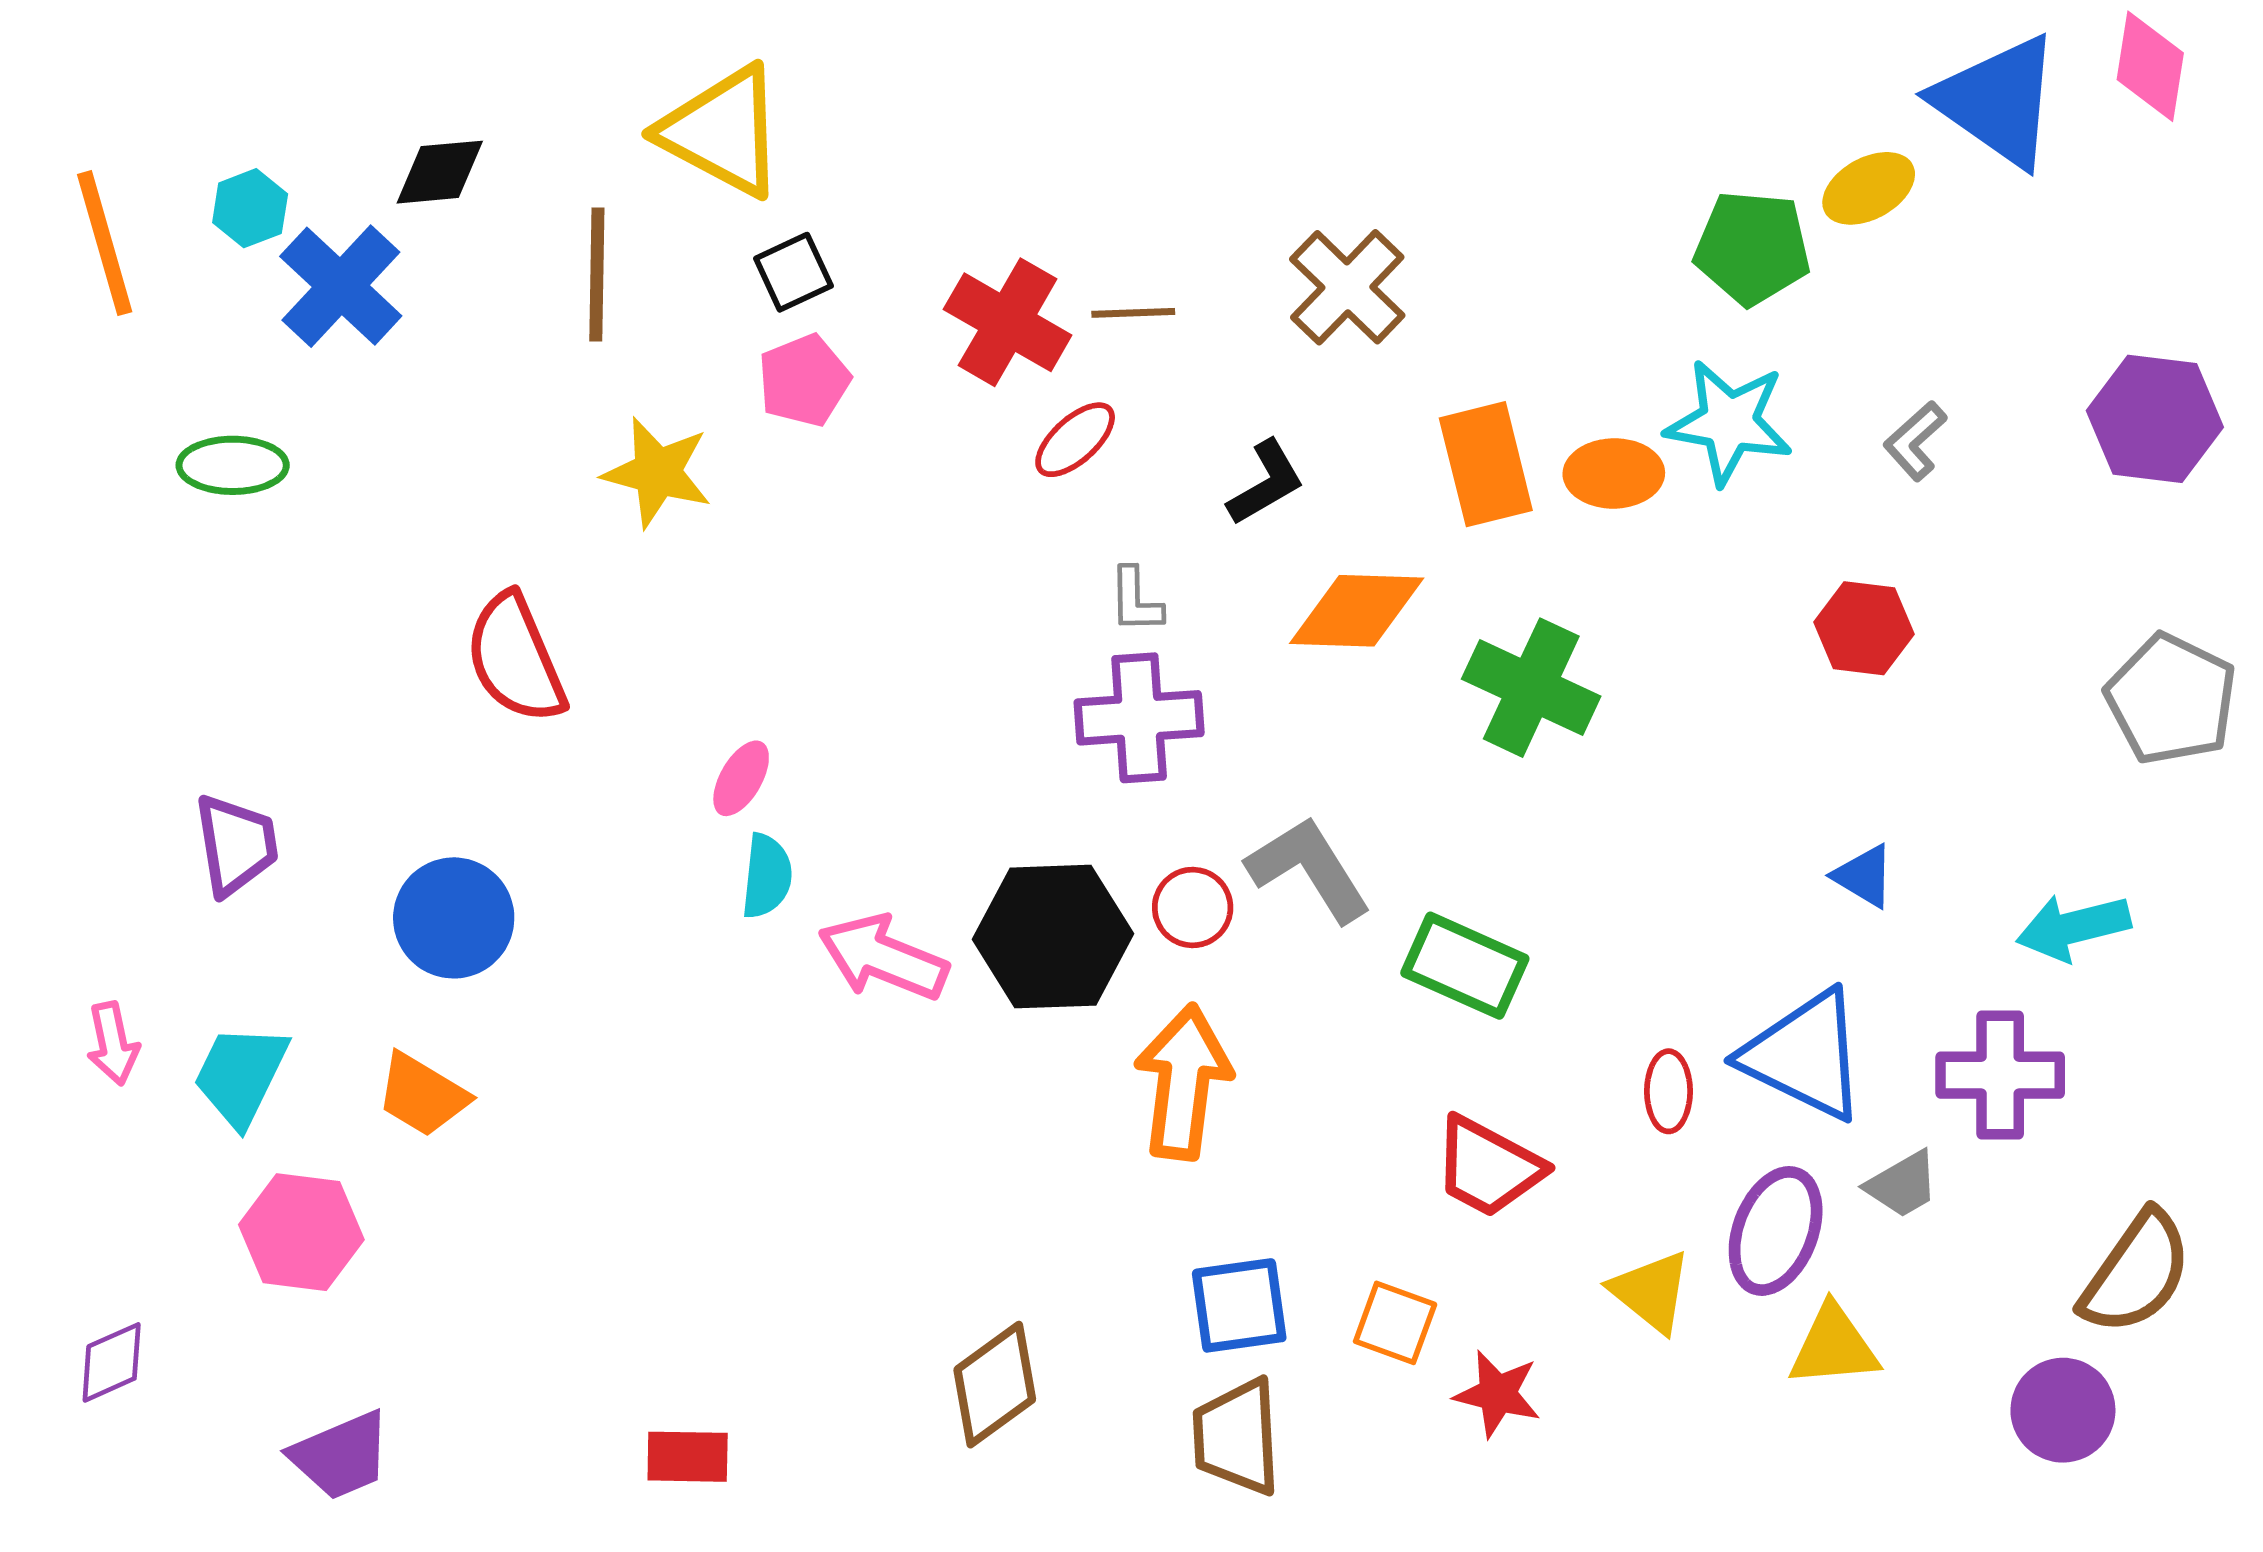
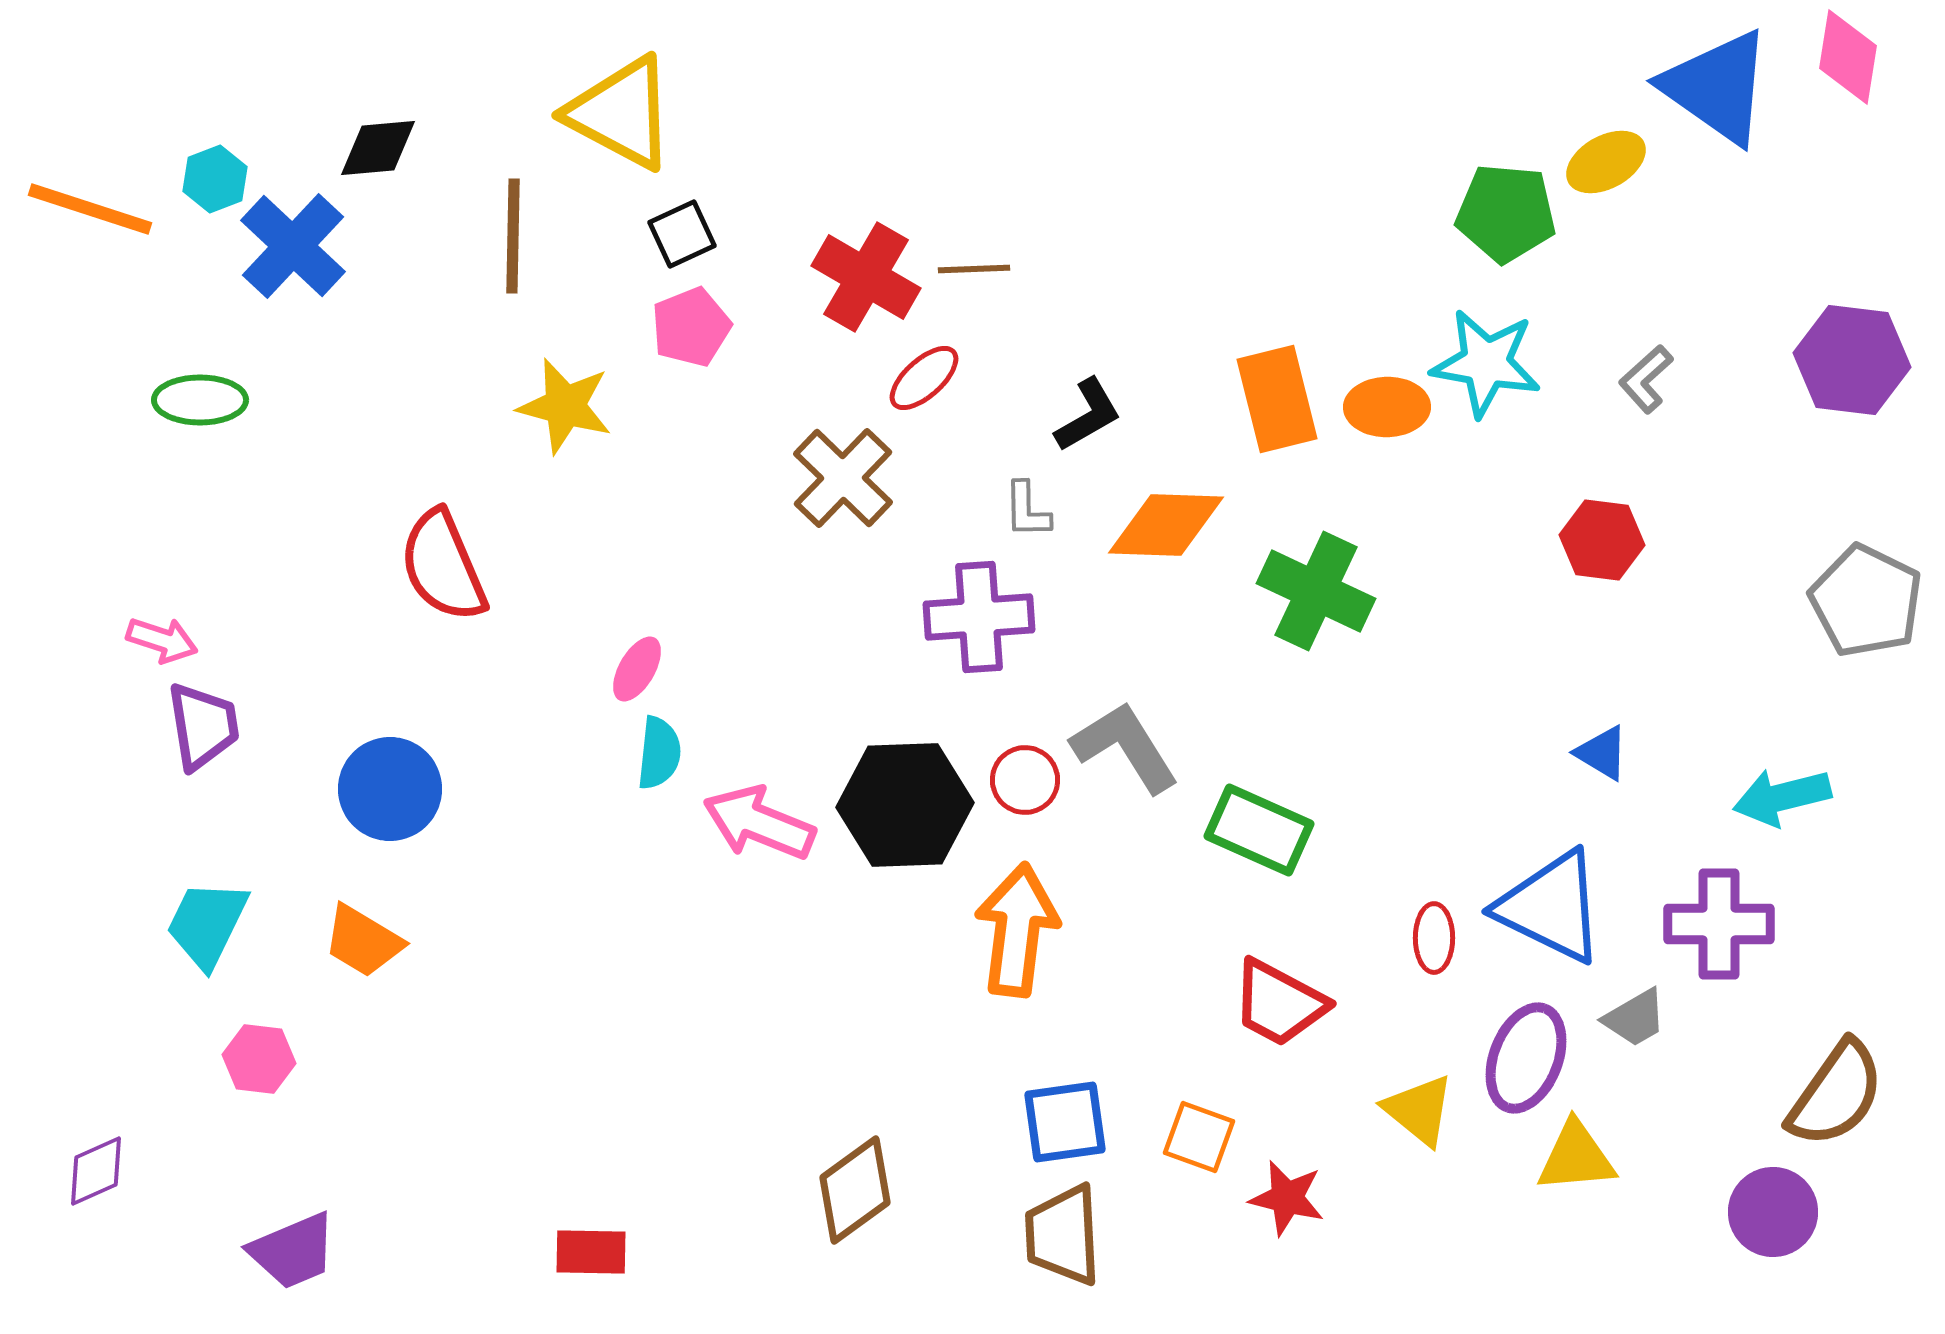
orange line: (105, 243) -> (90, 209), turned -56
brown cross: (1347, 287) -> (843, 478), moved
gray L-shape: (1136, 600) -> (1027, 510), moved
pink arrow: (113, 1044) -> (162, 640), moved, turned -60
pink hexagon: (301, 1232) -> (259, 1059), size x0.7

